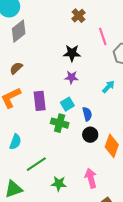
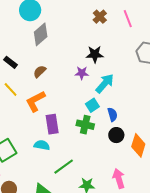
pink line: (103, 36) -> (128, 19), moved
purple star: (71, 77) -> (82, 73), moved
cyan arrow: (108, 87) -> (105, 83), moved, size x1.5
purple rectangle: (40, 101) -> (52, 124), moved
cyan semicircle: (15, 142) -> (42, 145), turned -98

